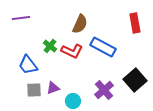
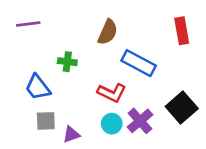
green cross: (50, 46) -> (67, 62), turned -32
red L-shape: (72, 51) -> (112, 93), moved
purple triangle: (53, 88) -> (71, 134), moved
cyan circle: (73, 101) -> (112, 124), moved

